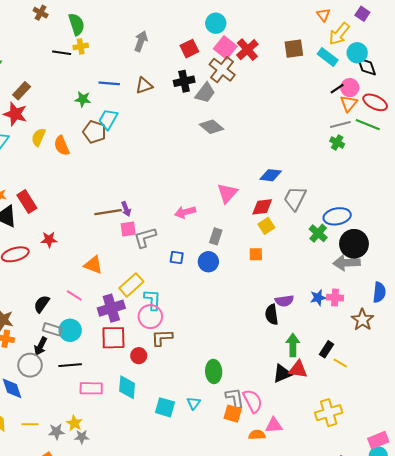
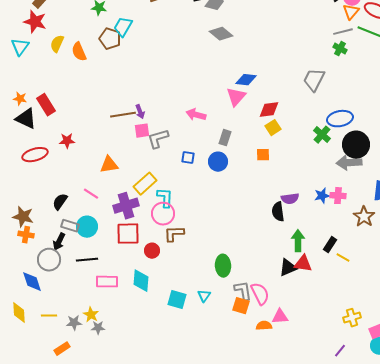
blue diamond: (271, 175) -> (246, 80), moved
gray trapezoid: (295, 198) -> (314, 80), moved
pink arrow: (185, 212) -> (196, 115), turned 30
orange triangle: (93, 265) -> (109, 165), turned -30
yellow cross: (329, 413) -> (352, 318), moved, size x0.7

